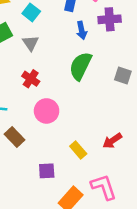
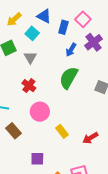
purple cross: (110, 19) -> (93, 42), turned -36
blue arrow: (82, 30) -> (71, 50), turned 40
yellow rectangle: (78, 150) -> (62, 131), moved

